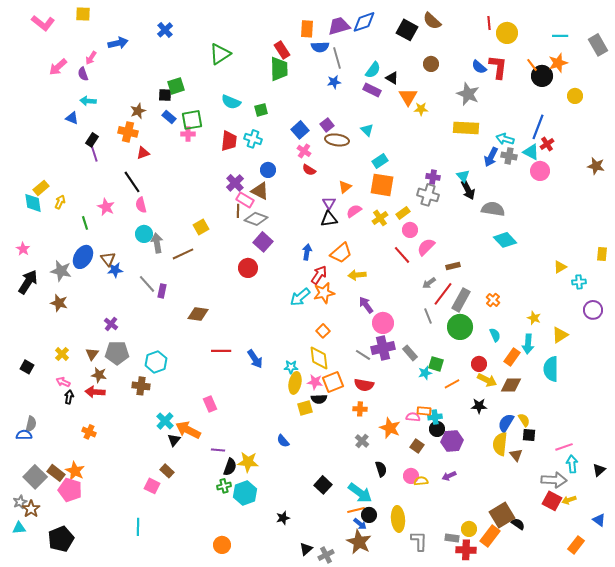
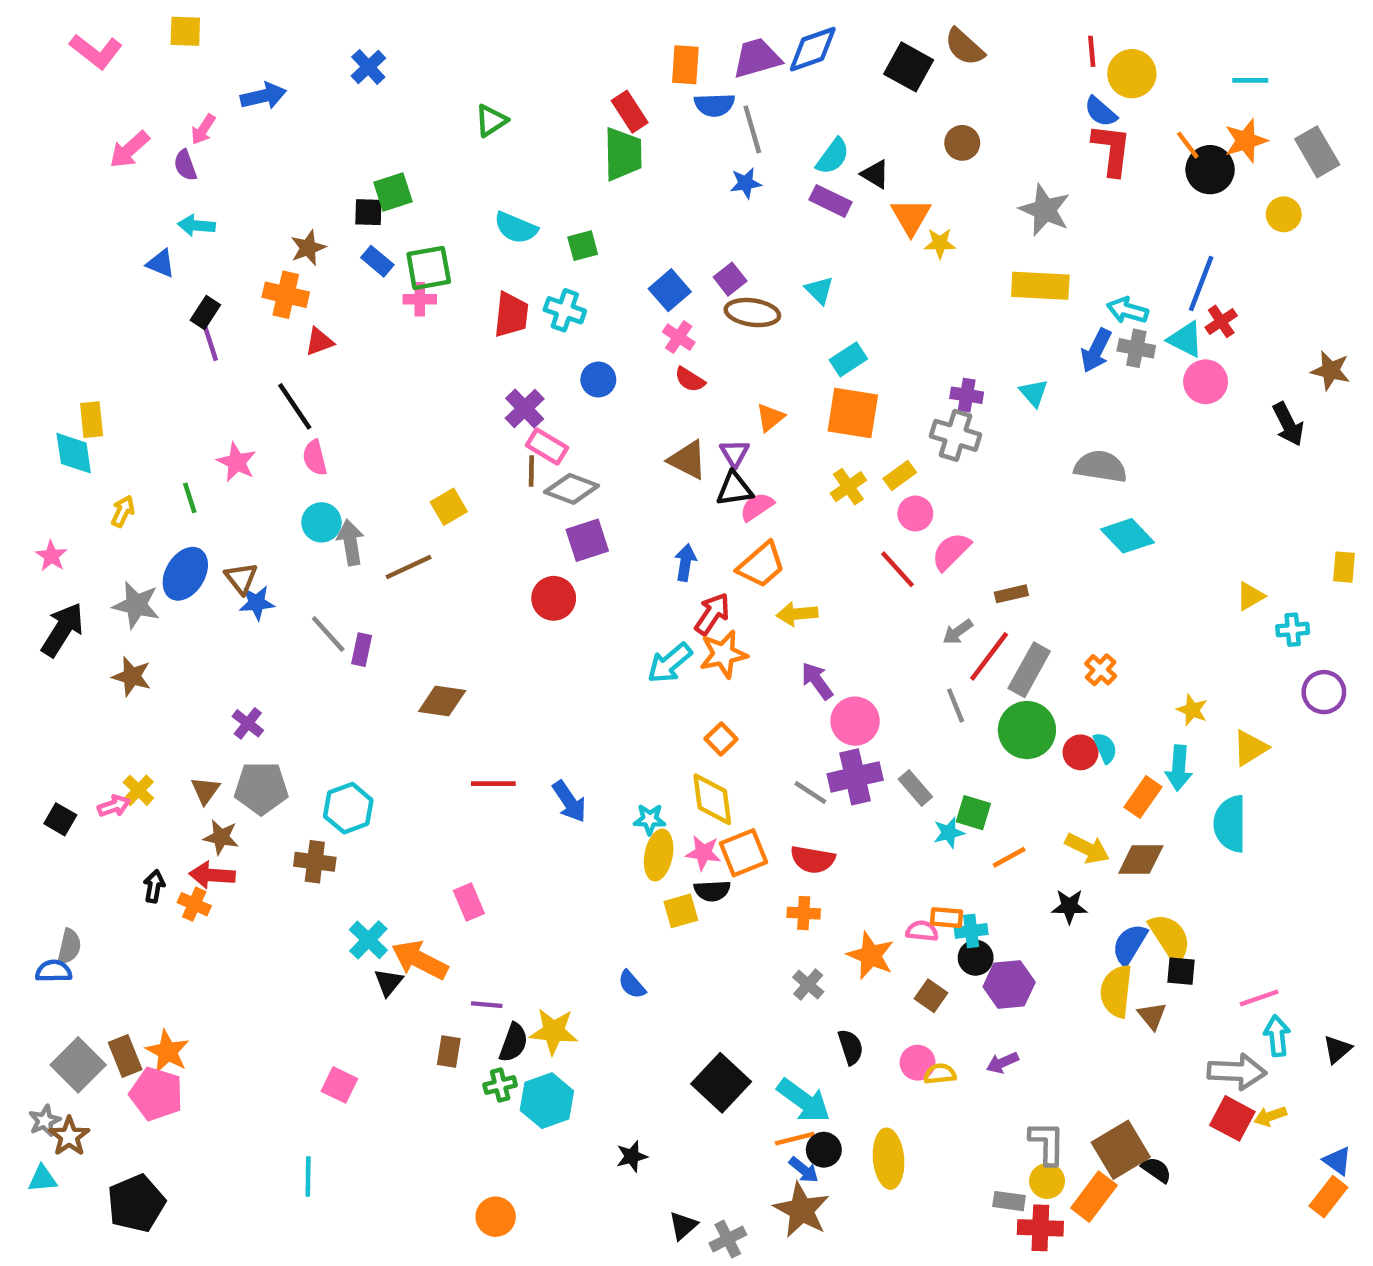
gray rectangle: (598, 45) -> (1317, 152), moved
green triangle: (220, 54) -> (491, 121), size x0.7
blue semicircle: (479, 67) -> (1101, 112), moved
yellow rectangle: (41, 188) -> (92, 420), turned -56
black arrow: (468, 190) -> (1288, 424), moved
brown triangle: (260, 191) -> (688, 460), moved
yellow arrow: (60, 202) -> (123, 511), moved
pink semicircle: (354, 211) -> (757, 507), moved
purple square: (263, 242) -> (587, 540), turned 30
red circle: (479, 364) -> (1081, 752), moved
pink arrow: (63, 382) -> (114, 806), moved, turned 136
yellow semicircle: (524, 420) -> (1170, 938), size x1.6
orange cross: (89, 432) -> (194, 904), moved
brown rectangle: (167, 471) -> (449, 1052), moved, turned 56
brown rectangle: (56, 473) -> (125, 1056), turned 30
black square: (323, 485) -> (721, 1083), size x1.4
gray L-shape: (419, 541) -> (1047, 1143), moved
orange rectangle: (576, 545) -> (1328, 1197), moved

